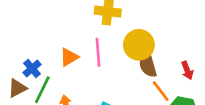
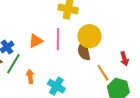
brown semicircle: (148, 65) -> (84, 51), moved

